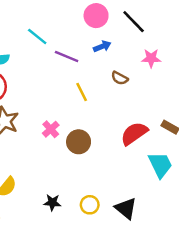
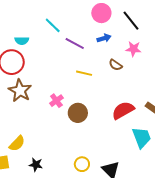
pink star: (151, 58) -> (133, 49), moved
yellow line: (82, 92) -> (84, 73), turned -56
black star: (52, 202) -> (36, 165), moved

